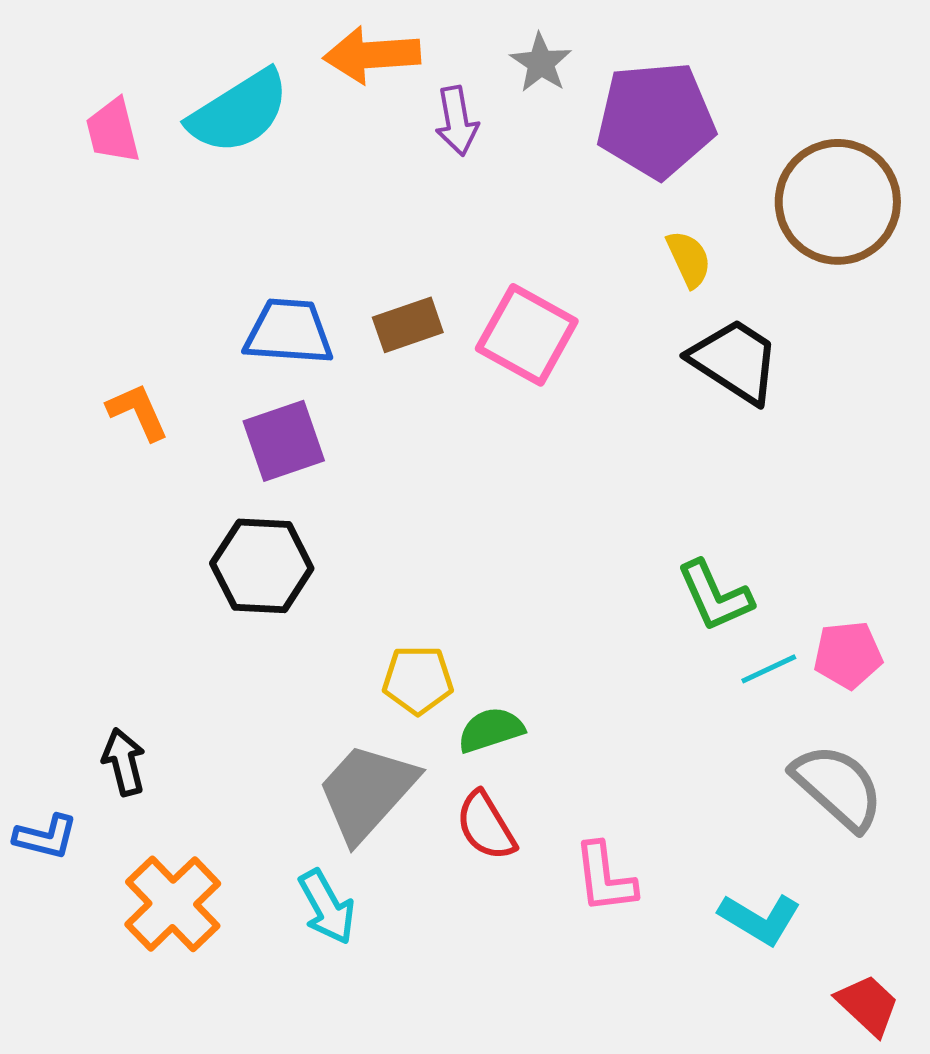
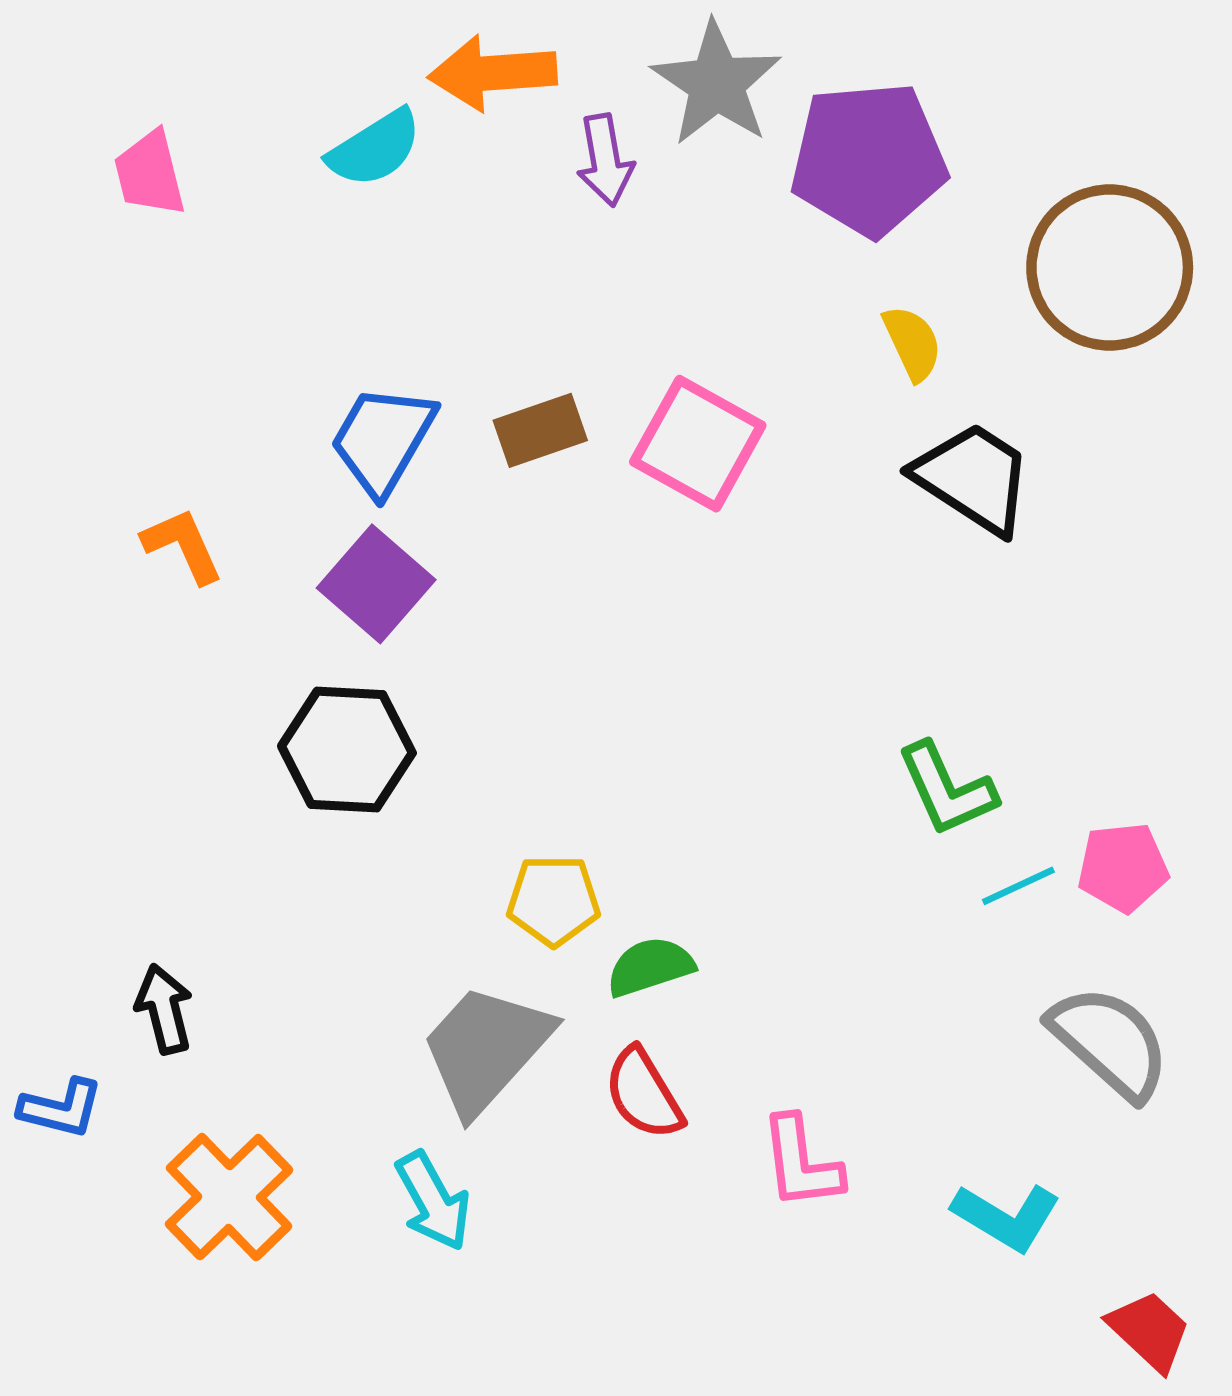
gray star: (541, 63) -> (716, 83), size x1.6
cyan semicircle: (239, 112) -> (375, 148), moved, size x0.7
blue trapezoid: (289, 332) -> (383, 440), turned -64
purple square: (284, 441) -> (376, 584), turned -30

